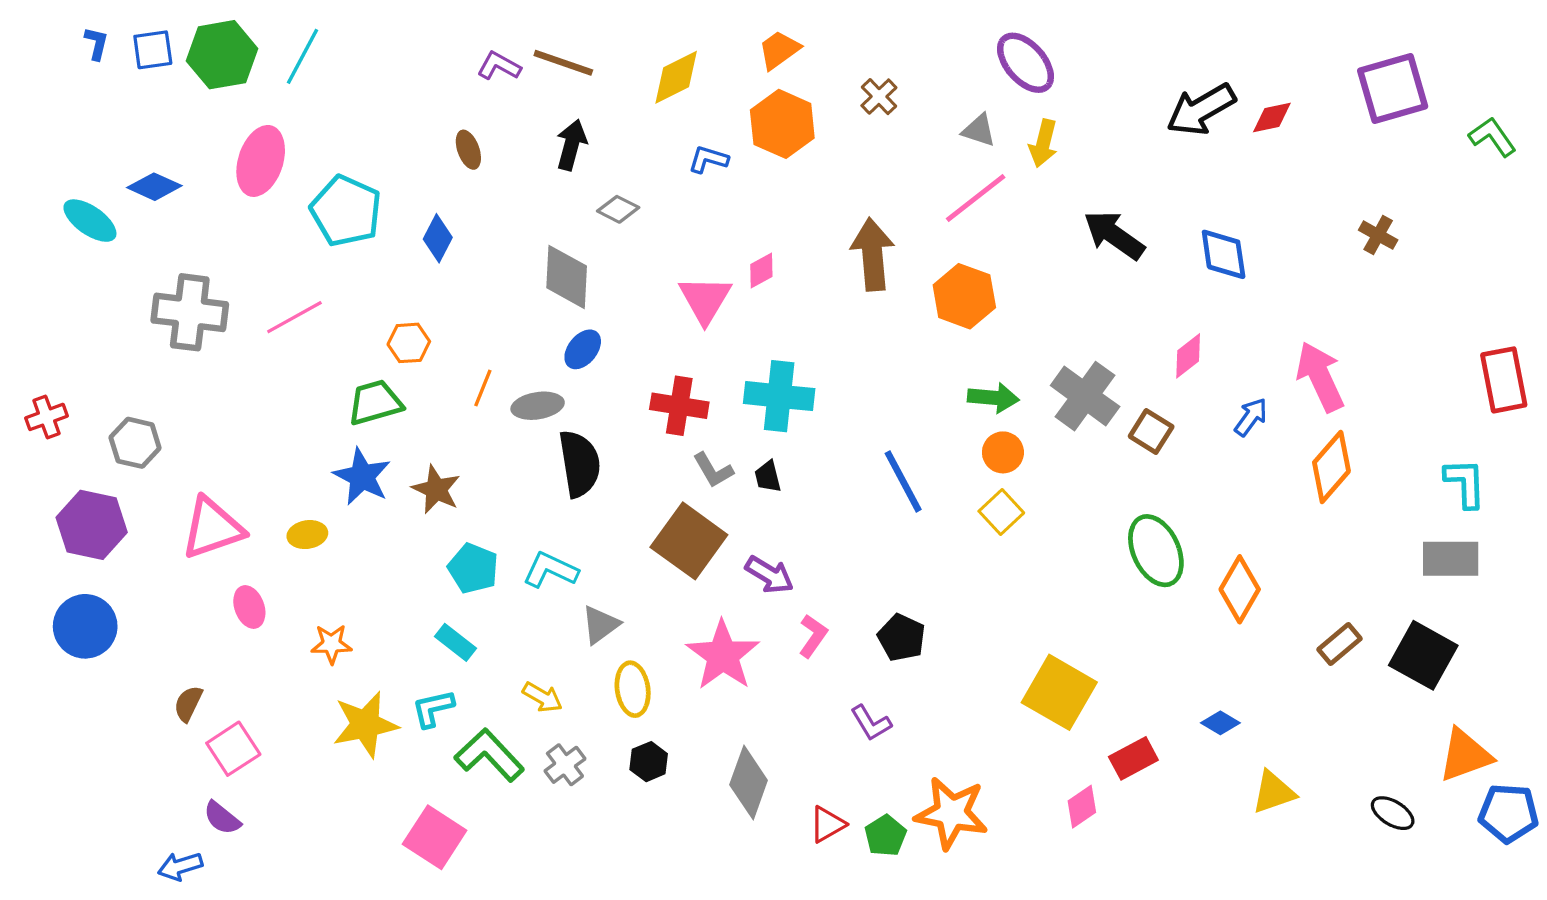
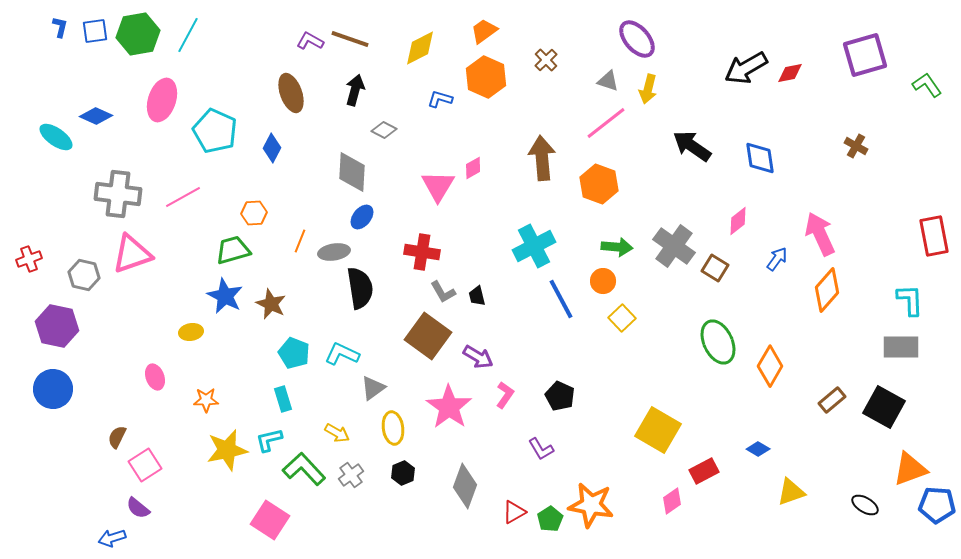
brown ellipse: (468, 150) -> (291, 93), size x1.6
cyan cross: (779, 396) -> (534, 246), moved, turned -33
orange circle: (1003, 452) -> (603, 281), moved
pink triangle: (212, 528) -> (132, 254), moved
cyan rectangle: (455, 642) -> (283, 399), turned 35

